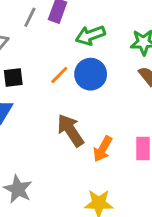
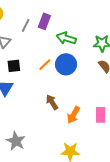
green arrow: (90, 35) -> (66, 38), turned 36
brown arrow: (71, 130) -> (52, 102), size x0.7

